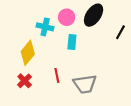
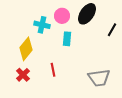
gray trapezoid: (85, 84) -> (99, 78), moved

